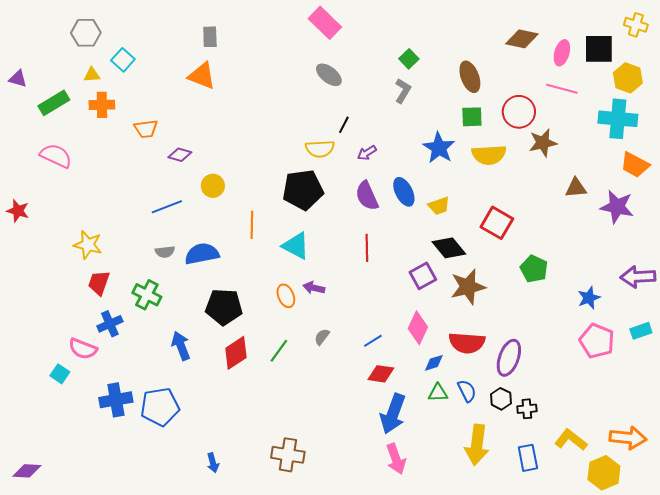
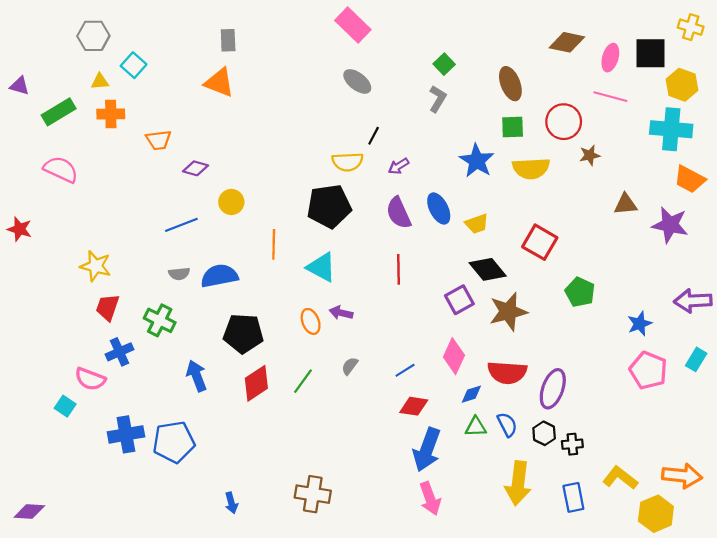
brown star: (543, 143) -> (590, 155), size x0.7
cyan rectangle: (641, 331) -> (696, 359), turned -40

